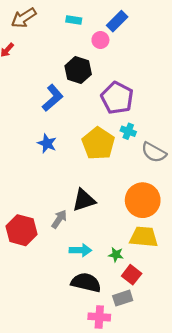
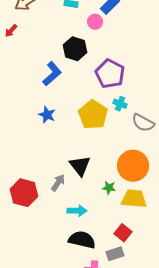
black triangle: (84, 200) -> (80, 166), turned -50
green star: (116, 255) -> (109, 188), moved

